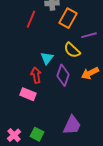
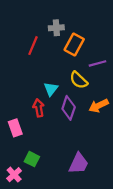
pink rectangle: (28, 94) -> (15, 128), moved, turned 49
green square: (37, 134) -> (32, 159), moved

